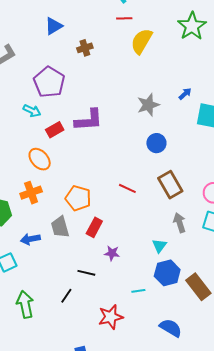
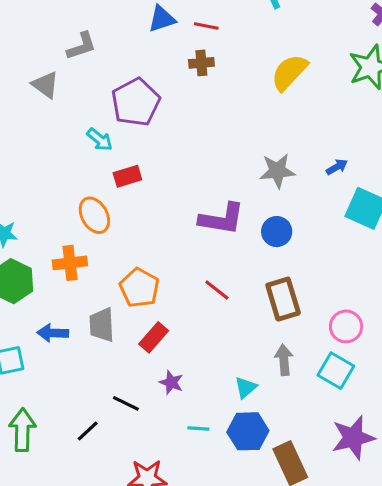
red line: (124, 18) -> (206, 26), moved
purple L-shape: (89, 120) -> (222, 219), moved
cyan line: (138, 291) -> (198, 428), moved

